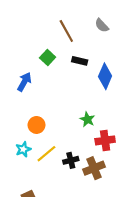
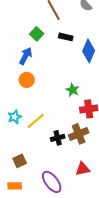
blue arrow: (24, 82) -> (26, 56), moved
orange circle: (36, 125) -> (27, 80), moved
black cross: (71, 160) -> (58, 138), moved

